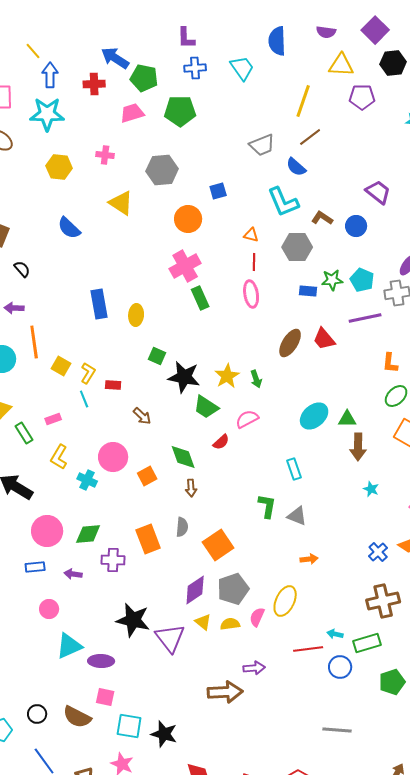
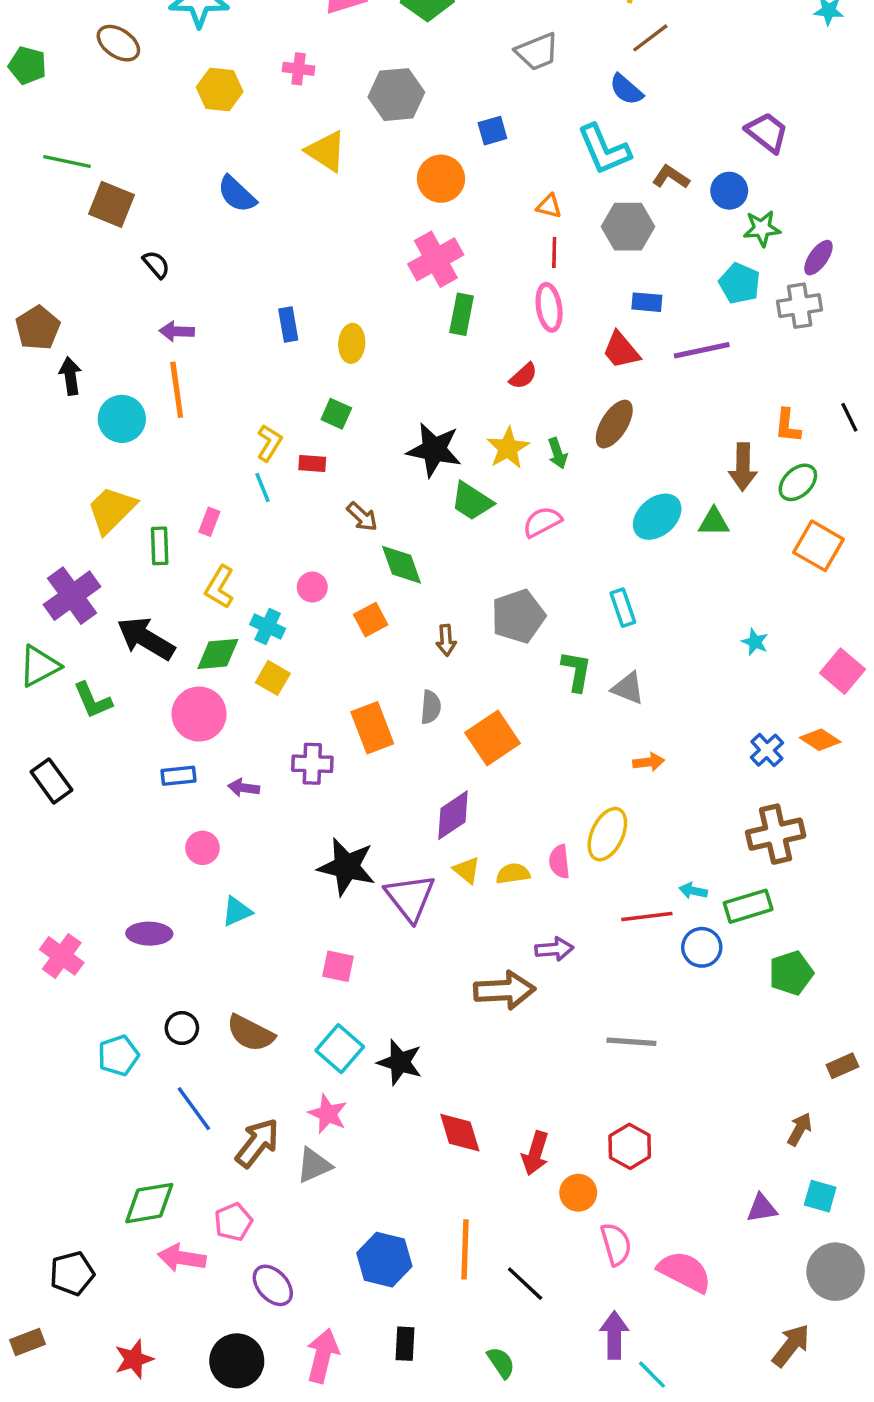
gray trapezoid: (262, 145) -> (537, 52), moved
green star: (332, 280) -> (762, 228), moved
green rectangle: (200, 298) -> (462, 314), turned 35
blue rectangle: (99, 304) -> (288, 325), size x0.7
purple arrow: (14, 308) -> (177, 331), moved
purple line: (365, 318) -> (702, 350), moved
red trapezoid: (324, 339) -> (621, 350), moved
brown ellipse: (290, 343) -> (614, 424), moved
green square: (157, 356) -> (336, 414), moved
yellow square: (61, 366) -> (273, 678), moved
pink rectangle: (53, 419) -> (209, 522), turned -49
green rectangle: (24, 433) -> (160, 546), turned 30
red semicircle: (221, 442) -> (523, 376), moved
brown arrow: (358, 447) -> (743, 467), moved
pink circle: (113, 457) -> (312, 587), size x0.6
green diamond: (183, 457) -> (402, 565), moved
green diamond: (88, 534) -> (218, 654), moved
gray pentagon: (233, 589) -> (518, 616), moved
pink semicircle: (257, 617) -> (559, 862), turned -30
cyan triangle: (69, 646) -> (237, 911), size x0.7
purple ellipse: (101, 661) -> (149, 934), moved
pink square: (105, 697) -> (338, 966), moved
cyan square: (129, 726) -> (340, 1049), turned 32
gray line: (337, 730) -> (631, 1042), moved

